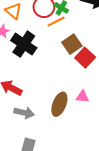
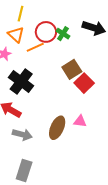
orange line: (56, 22) -> (35, 47), moved
black cross: (24, 44) -> (21, 82), moved

